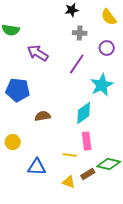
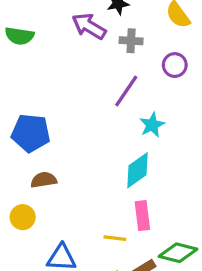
purple arrow: (38, 53) -> (89, 26), moved
cyan star: (102, 85) -> (152, 125), moved, size x0.7
brown semicircle: (43, 116) -> (44, 180), moved

